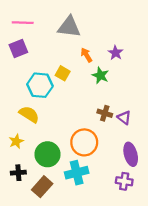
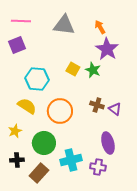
purple star: (116, 53) -> (107, 49), size x1.6
orange arrow: (86, 55) -> (100, 27), moved
yellow square: (63, 73) -> (73, 69), moved
orange circle: (84, 142) -> (60, 111), moved
purple ellipse: (131, 154) -> (108, 143), moved
purple cross: (124, 181) -> (98, 167), moved

